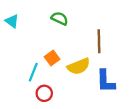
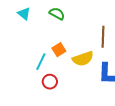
green semicircle: (60, 18) -> (57, 14), moved

